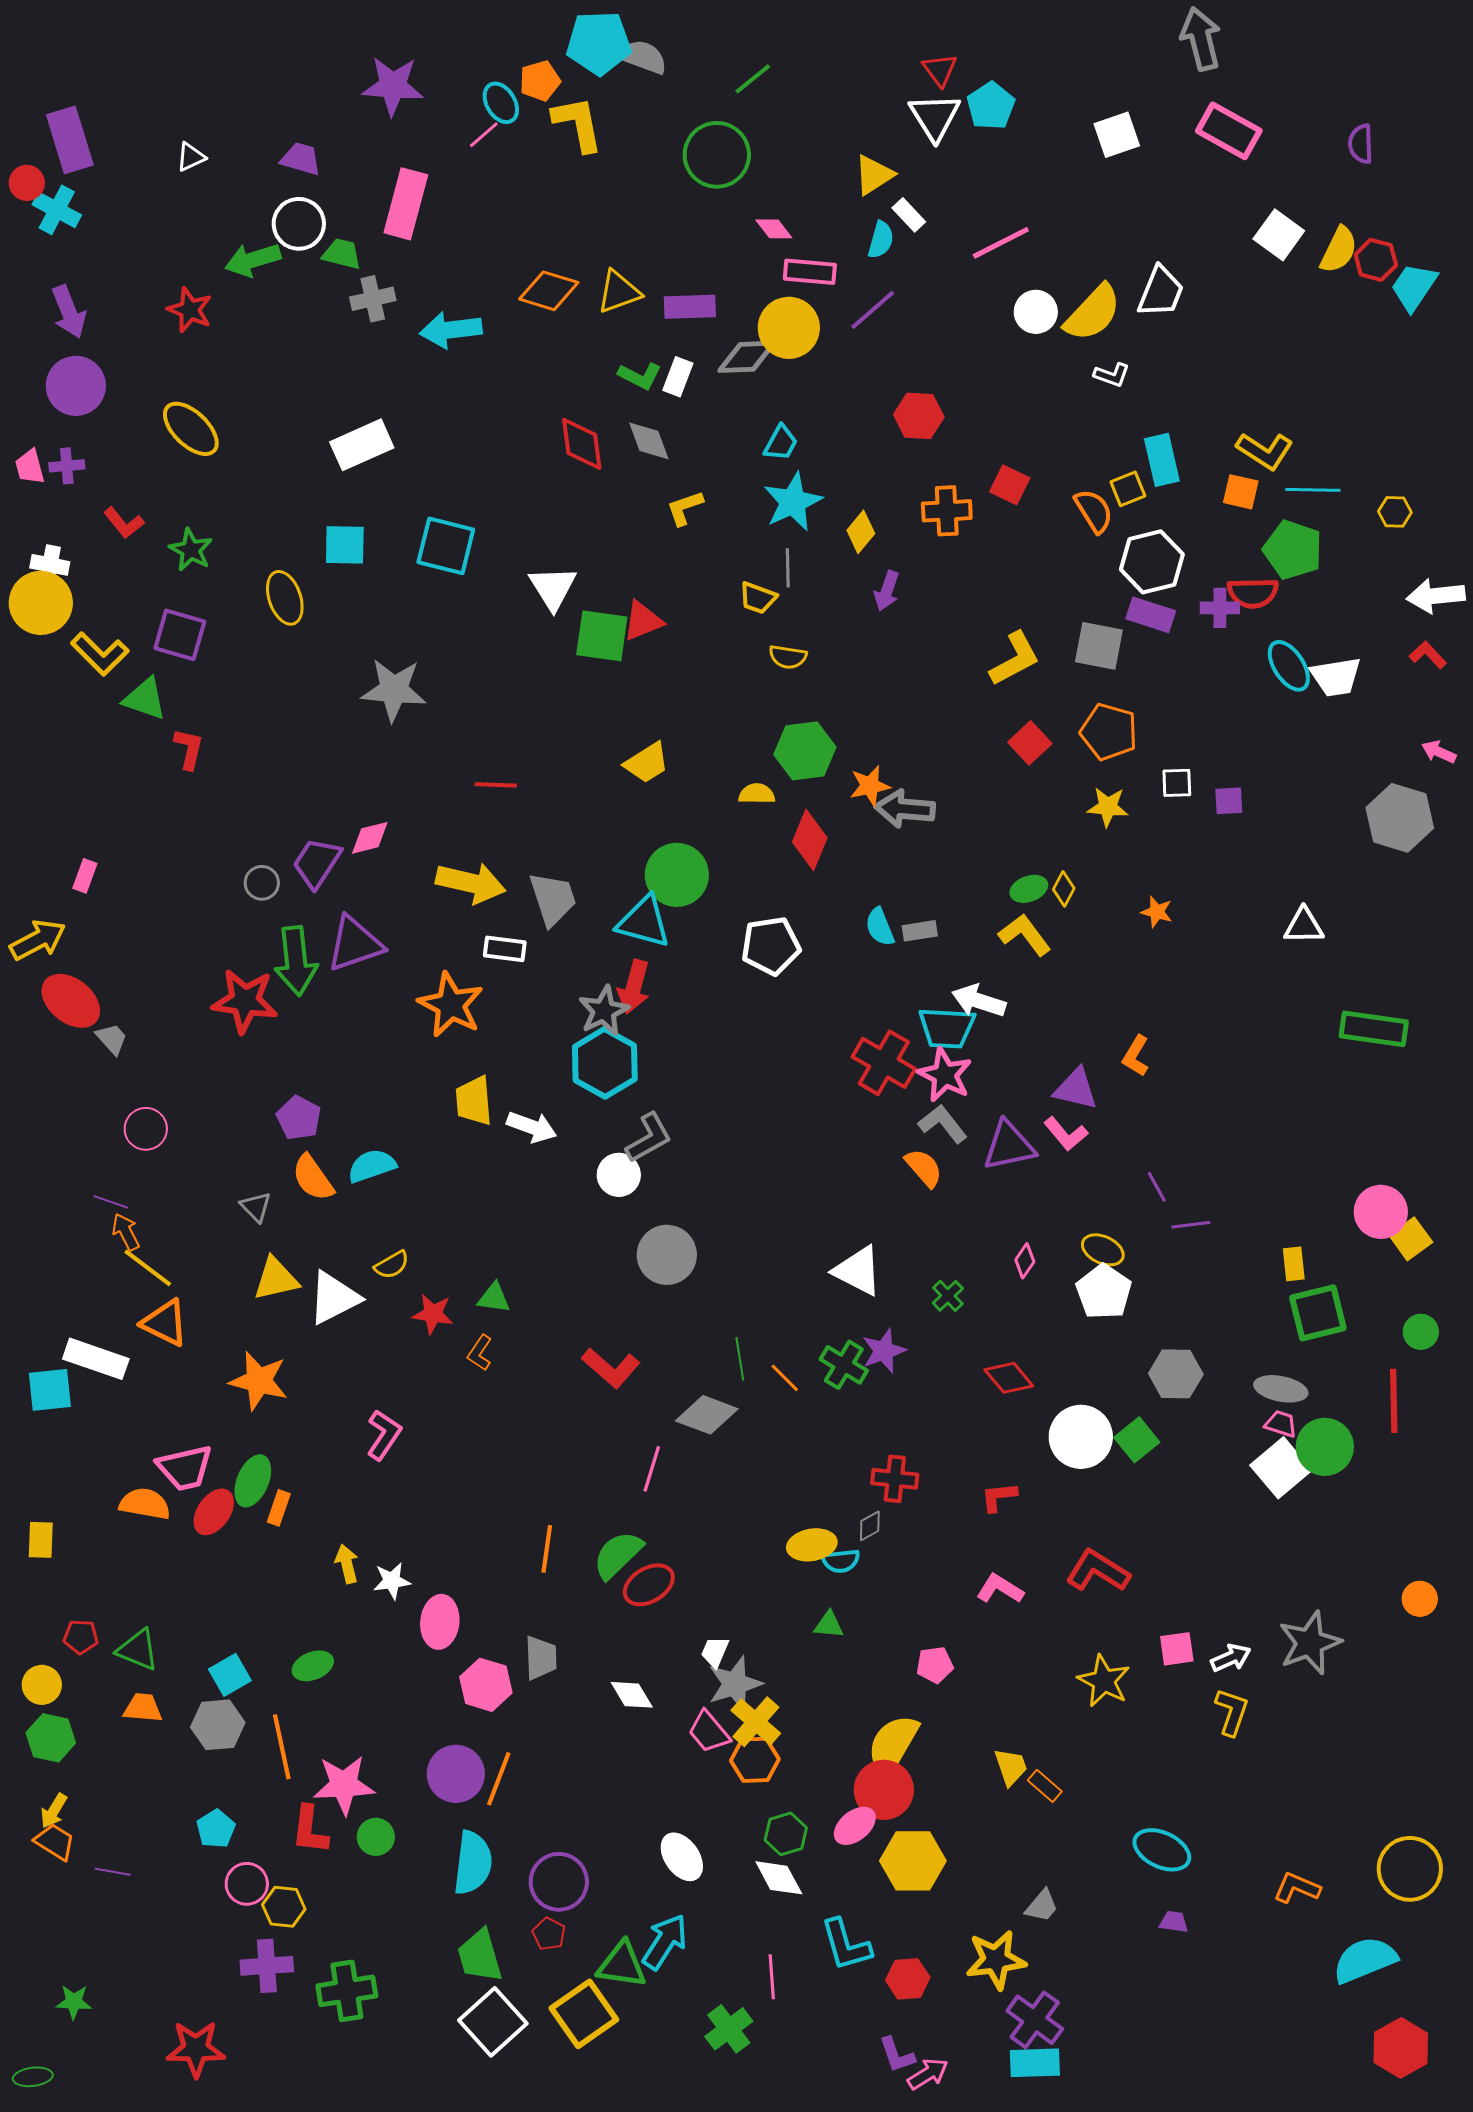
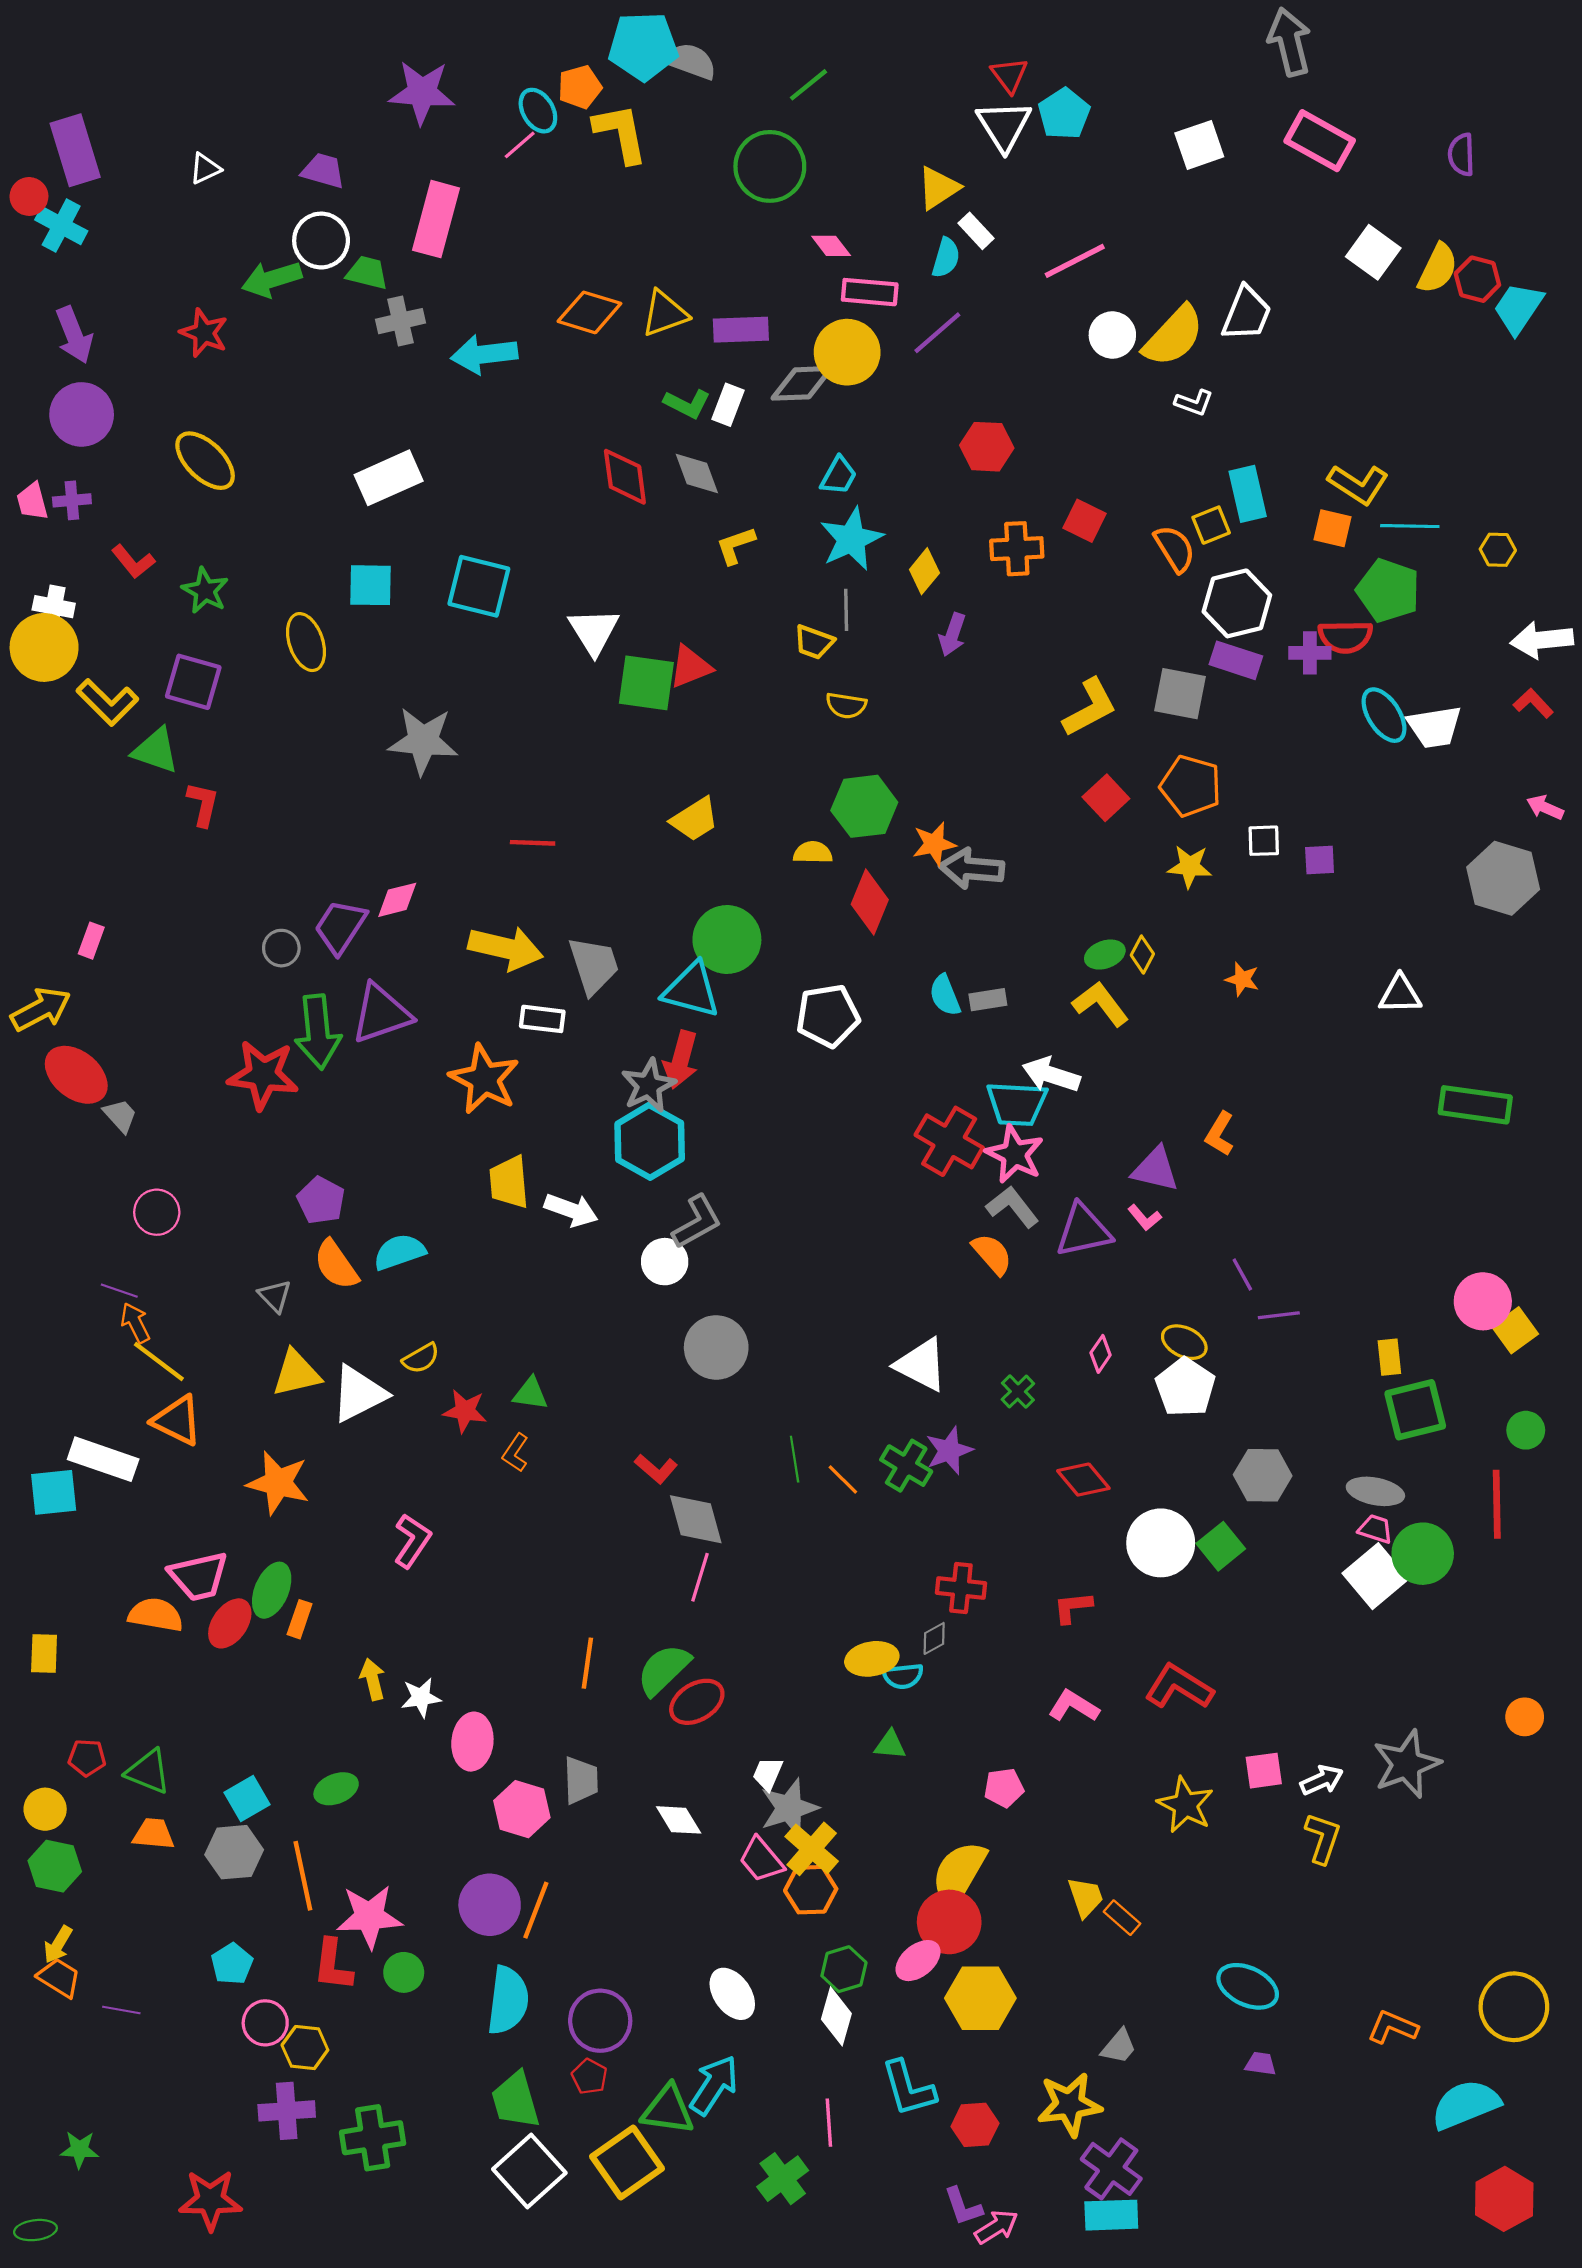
pink L-shape: (1066, 1134) -> (1145, 1218), size x0.7
red L-shape: (611, 1368) -> (656, 1469), size x0.7
gray diamond: (707, 1415) -> (696, 1519), moved, turned 54
white diamond: (779, 1878) -> (836, 2016), turned 44

